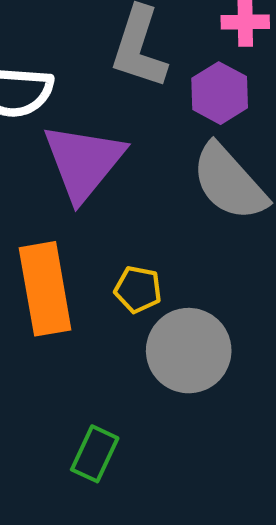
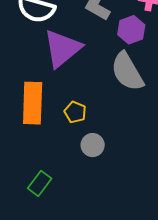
gray circle: (189, 351) -> (93, 145), size x0.6

